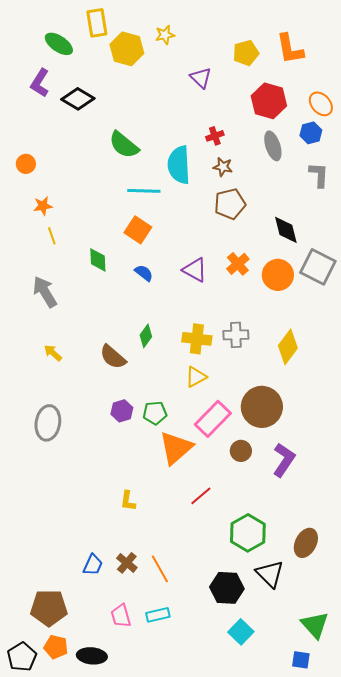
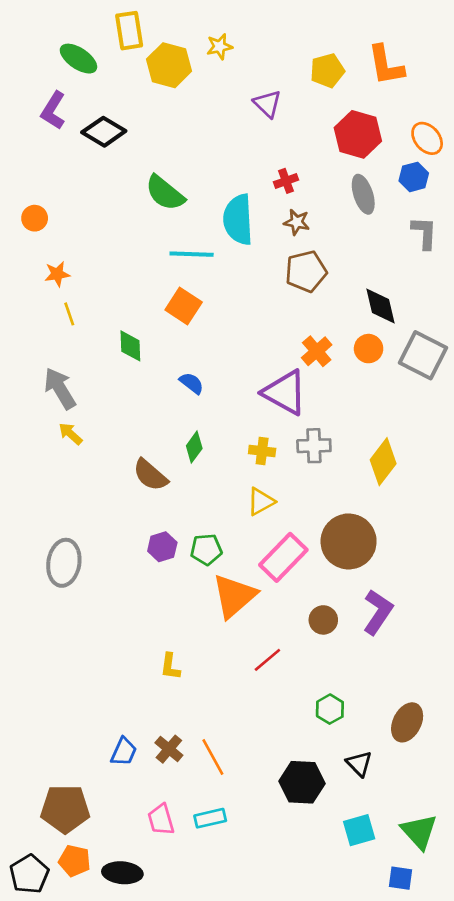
purple triangle: (195, 270) -> (285, 392), moved, size x1.4
blue semicircle: (144, 273) -> (192, 383), moved
orange circle: (278, 275) -> (369, 349), moved, size x0.7
yellow cross: (197, 339) -> (262, 451), size x0.7
yellow arrow: (53, 353) -> (71, 434), moved
brown circle: (241, 451) -> (323, 620), moved
green hexagon: (248, 533) -> (330, 709), size x0.6
black triangle: (270, 574) -> (359, 764), size x0.7
cyan square: (241, 632) -> (359, 830), moved, turned 30

